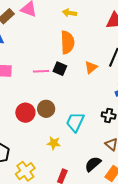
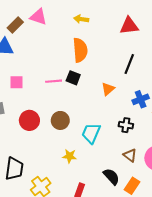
orange triangle: (91, 67) -> (108, 89), moved
red circle: (25, 113) -> (29, 120), moved
black semicircle: (93, 164) -> (111, 177), turned 90

